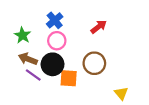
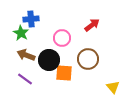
blue cross: (55, 20) -> (31, 19), moved, turned 35
pink circle: (57, 41) -> (62, 38), moved
purple line: (33, 75) -> (25, 79), moved

